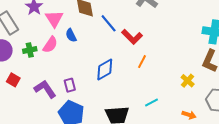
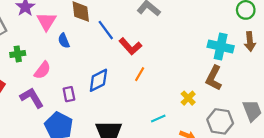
pink semicircle: (50, 45) -> (42, 70), moved
purple rectangle: (70, 85) -> (69, 94), moved
cyan line: (152, 103) -> (158, 119), moved

